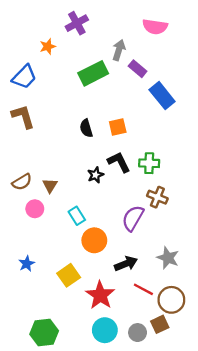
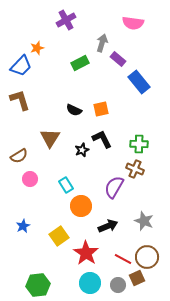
orange star: (48, 46) -> (37, 48), moved
green rectangle: (93, 73) -> (80, 63), size x0.7
black semicircle: (86, 128) -> (74, 110), turned -49
green cross: (149, 163) -> (139, 144), moved
brown triangle: (50, 185) -> (50, 138), moved, size x1.5
red line: (143, 289) -> (123, 259), moved

